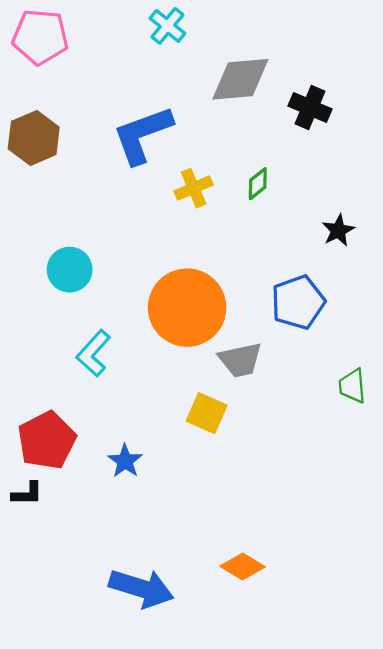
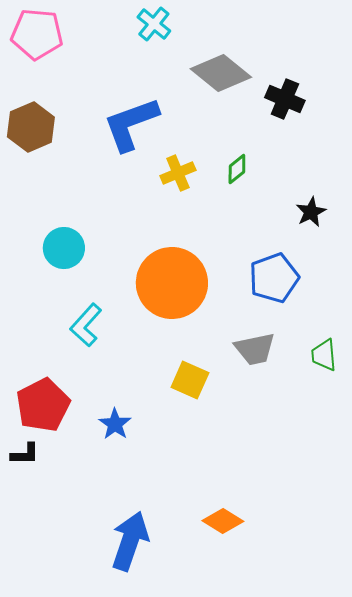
gray diamond: (240, 79) -> (221, 73), turned 44
gray trapezoid: (240, 360) -> (255, 349), moved
blue arrow: (141, 588) -> (130, 541), turned -88

